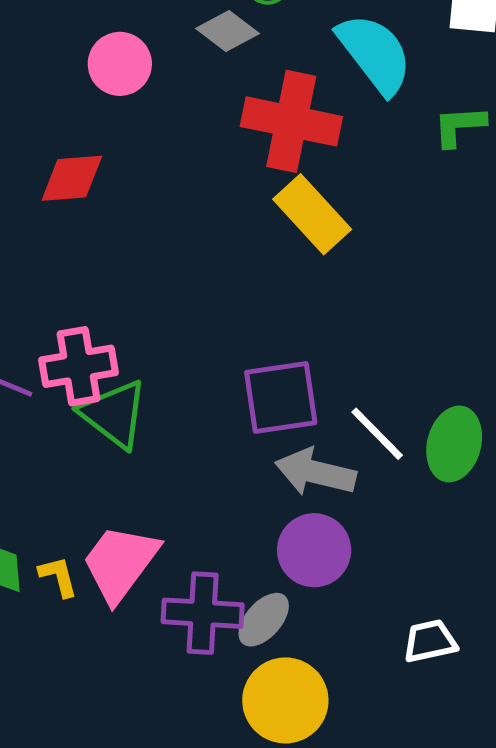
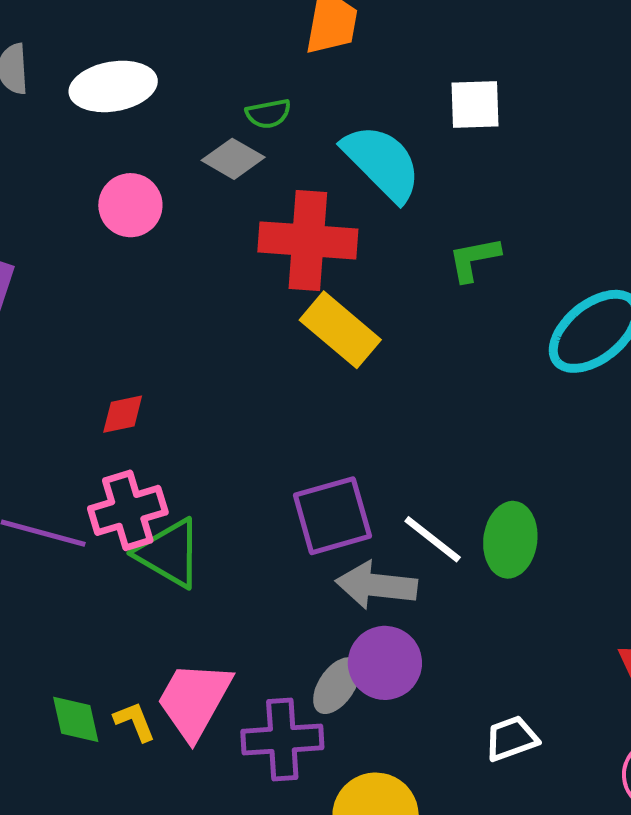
green L-shape: (459, 126) -> (474, 259), moved
red diamond: (72, 178) -> (123, 414), moved, size x0.7
gray ellipse: (264, 620) -> (337, 686), moved

